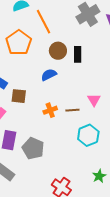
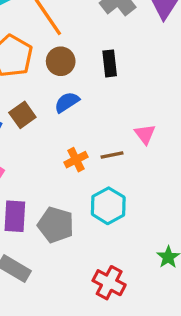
brown circle: (58, 51) -> (61, 61), moved
brown square: (19, 96) -> (22, 115), moved, turned -35
cyan hexagon: (88, 135) -> (108, 206), moved

